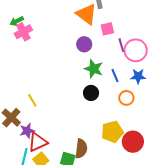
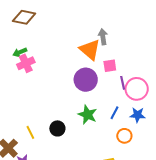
purple circle: (84, 44) -> (86, 80), size x1.5
green star: (94, 69) -> (88, 115), moved
blue line: (115, 76) -> (115, 113), turned 48
black circle: (91, 93) -> (57, 128), moved

